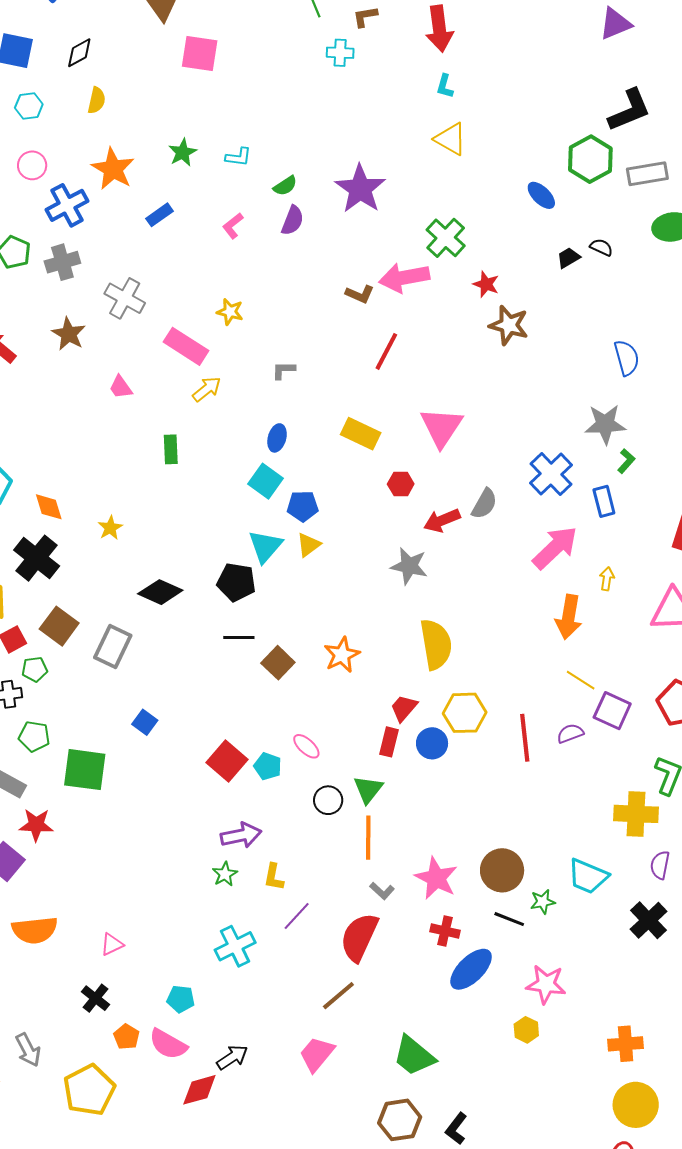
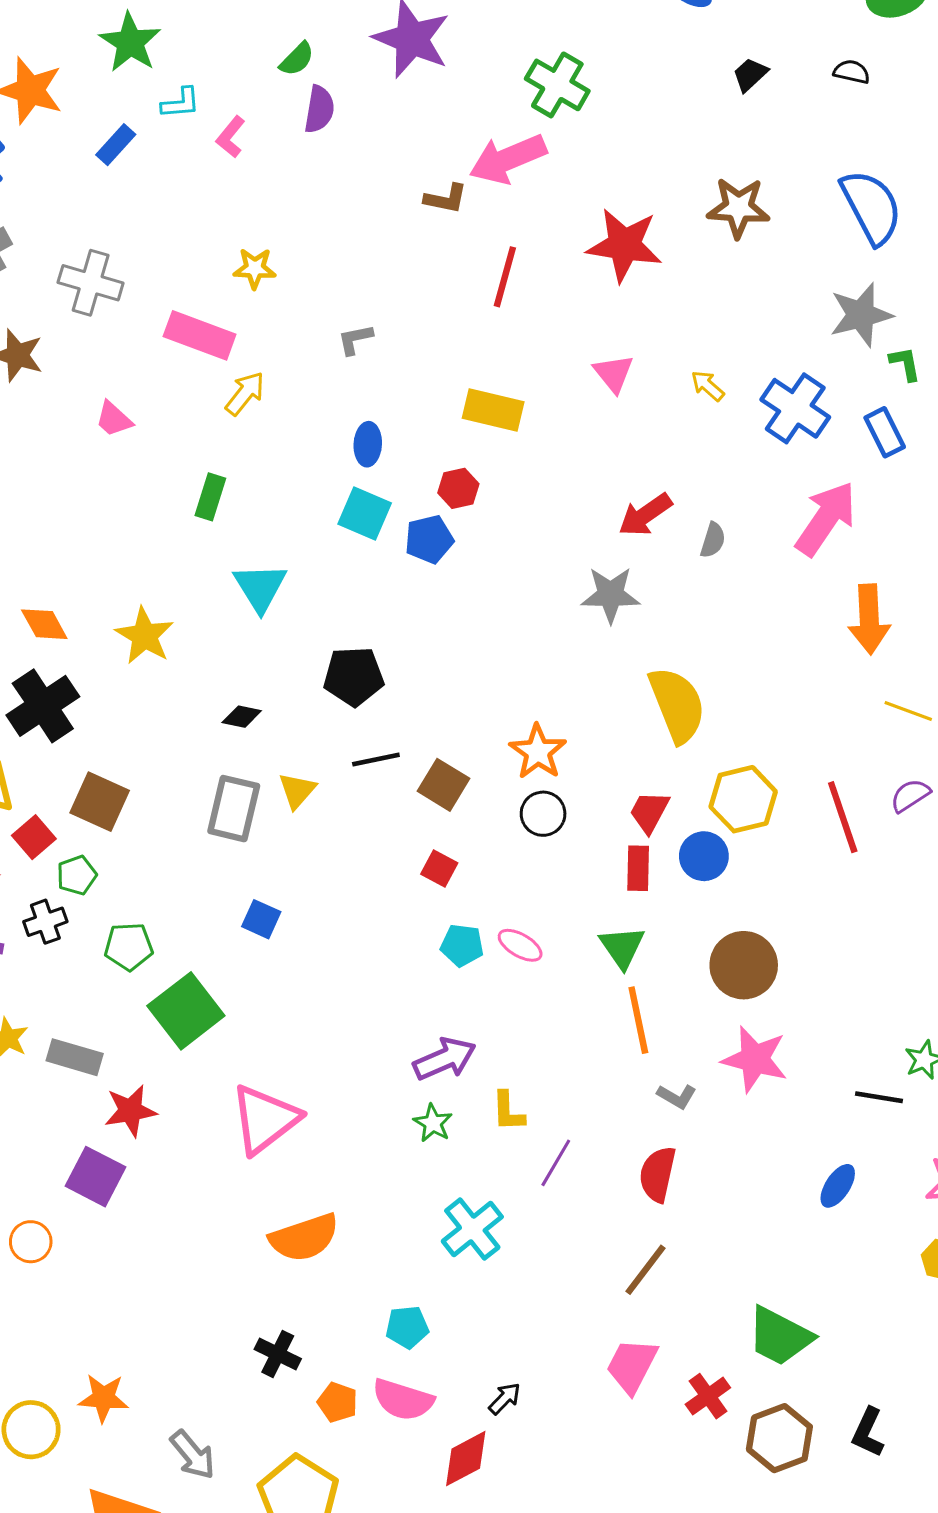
green star: (183, 152) -> (130, 42), size x1.4
cyan L-shape: (238, 157) -> (181, 103), moved
black semicircle: (601, 247) -> (852, 72), moved
red star: (486, 284) -> (624, 245), moved, size x1.8
brown star: (509, 325) -> (738, 208), moved
blue semicircle: (627, 358) -> (871, 207), size x1.4
pink triangle: (441, 427) -> (614, 373), size x0.6
green rectangle: (171, 449) -> (210, 497), turned 32
green L-shape: (626, 461) -> (905, 364), turned -40
red hexagon: (401, 484) -> (458, 488), moved
gray semicircle: (484, 504) -> (713, 540), moved, size x0.7
yellow star: (110, 528) -> (145, 636), size x1.5
yellow triangle: (309, 545) -> (297, 791), moved
cyan triangle: (265, 546) -> (260, 587), moved
black cross: (37, 558) -> (43, 706), turned 30
yellow arrow: (607, 579) -> (708, 386), moved, turned -45
black diamond: (160, 592) -> (242, 717), size x0.6
gray rectangle: (113, 646) -> (234, 809), moved
green pentagon: (34, 736) -> (129, 947), moved
pink ellipse: (306, 746) -> (520, 945), moved
red square: (227, 761) -> (439, 868), moved, size x0.6
green square: (85, 770) -> (186, 1011), turned -33
black circle: (328, 800) -> (543, 814), moved
brown circle: (502, 870) -> (744, 965), moved
orange semicircle: (35, 930) -> (304, 1238), moved
red cross: (445, 931) -> (708, 1396), moved, turned -36
red semicircle: (359, 937) -> (658, 1174), size x0.7
pink triangle: (112, 944) -> (265, 1119), moved, size x2.0
blue ellipse: (471, 969) -> (838, 1186), size x0.6
black arrow: (232, 1057) -> (505, 1399), size x0.7

